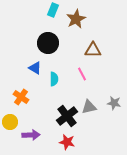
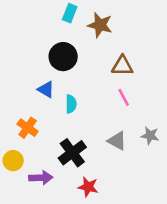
brown star: (76, 19) -> (100, 25), turned -30
pink line: (82, 74) -> (124, 97), moved
gray triangle: (89, 107) -> (117, 141), turned 42
black cross: (67, 116) -> (72, 153), moved

